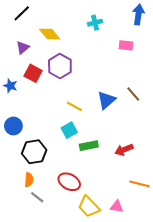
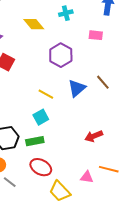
yellow diamond: (50, 34) -> (34, 24), moved
purple hexagon: (60, 66) -> (61, 55), moved
green rectangle: (89, 146) -> (35, 141), moved
pink triangle: (117, 207) -> (87, 177), moved

